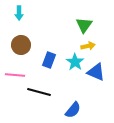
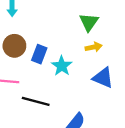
blue rectangle: (49, 60) -> (39, 54), moved
cyan star: (75, 62) -> (62, 66), moved

